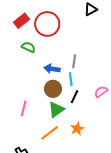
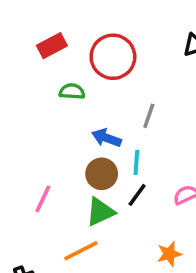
red rectangle: (21, 21) -> (52, 46), moved
green semicircle: (28, 47) -> (72, 91), turned -32
gray line: (74, 61) -> (149, 116), moved
orange star: (77, 129) -> (169, 254), moved

